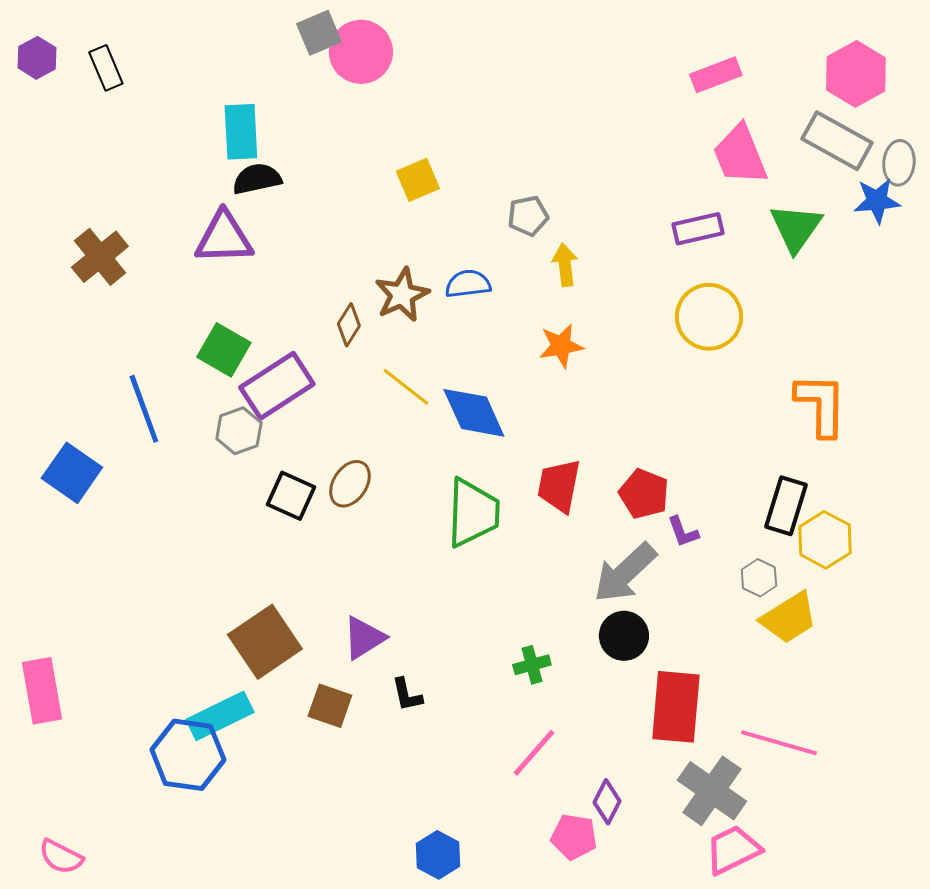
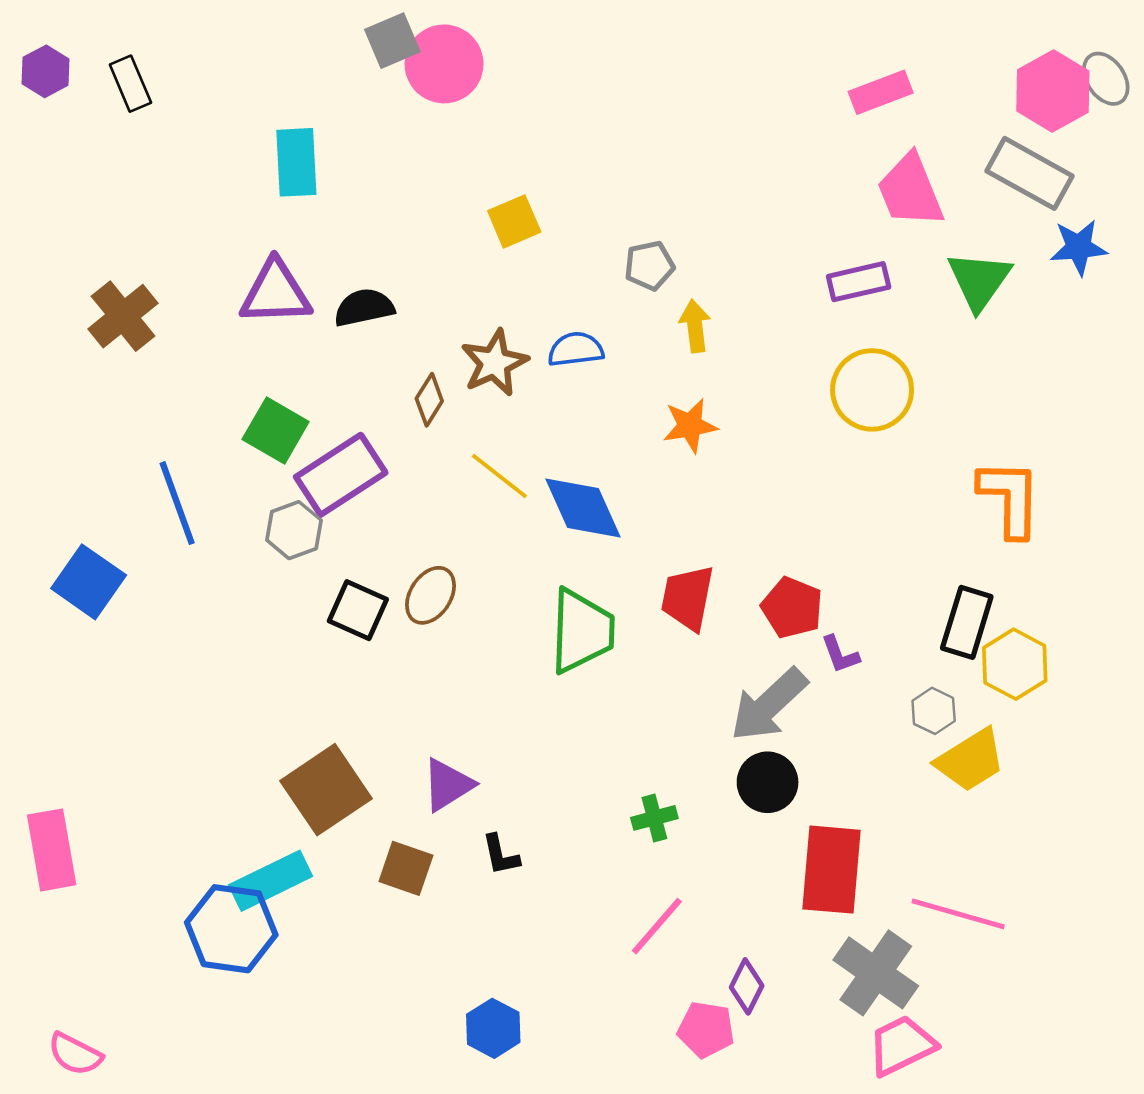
gray ellipse: (899, 163) -> (1106, 79), moved, turned -39
black semicircle: (257, 179) -> (364, 307), moved
blue hexagon: (438, 855) -> (493, 1028), moved

